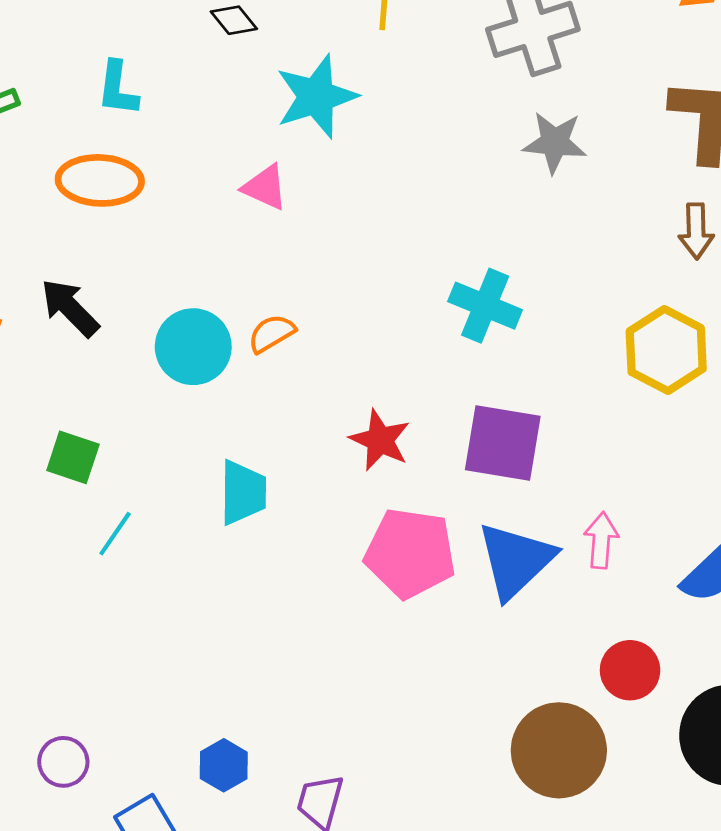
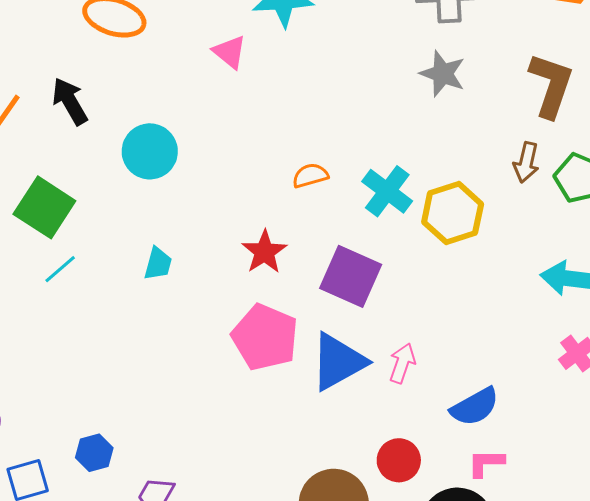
cyan cross: (485, 306) -> (387, 191), moved
orange semicircle: (272, 333) -> (310, 176), moved
yellow hexagon: (666, 350) -> (453, 213), moved
green square: (73, 457) -> (44, 207), size x1.5
cyan trapezoid: (243, 493) -> (158, 264), size x0.7

